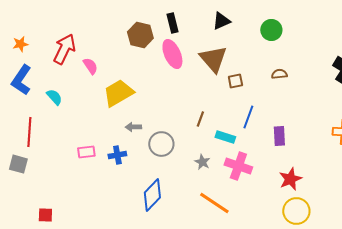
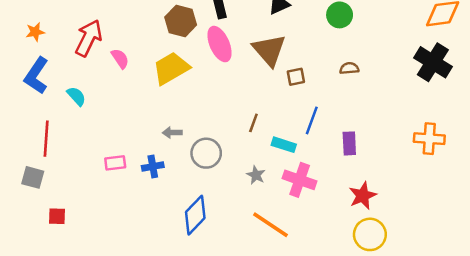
yellow trapezoid: (118, 93) -> (171, 68), moved
red square: (45, 215) -> (57, 216), moved

